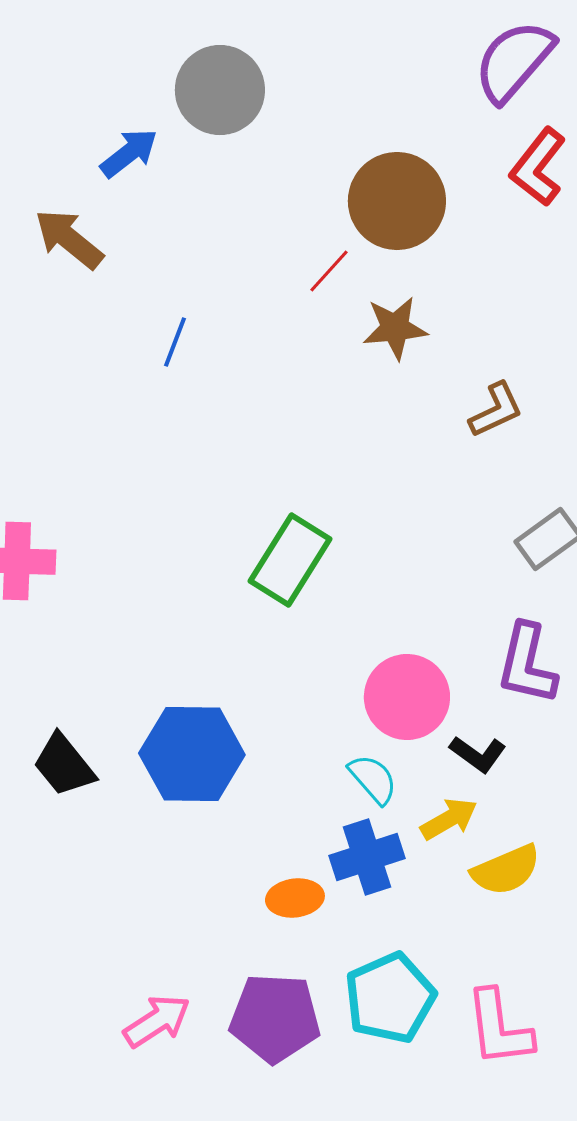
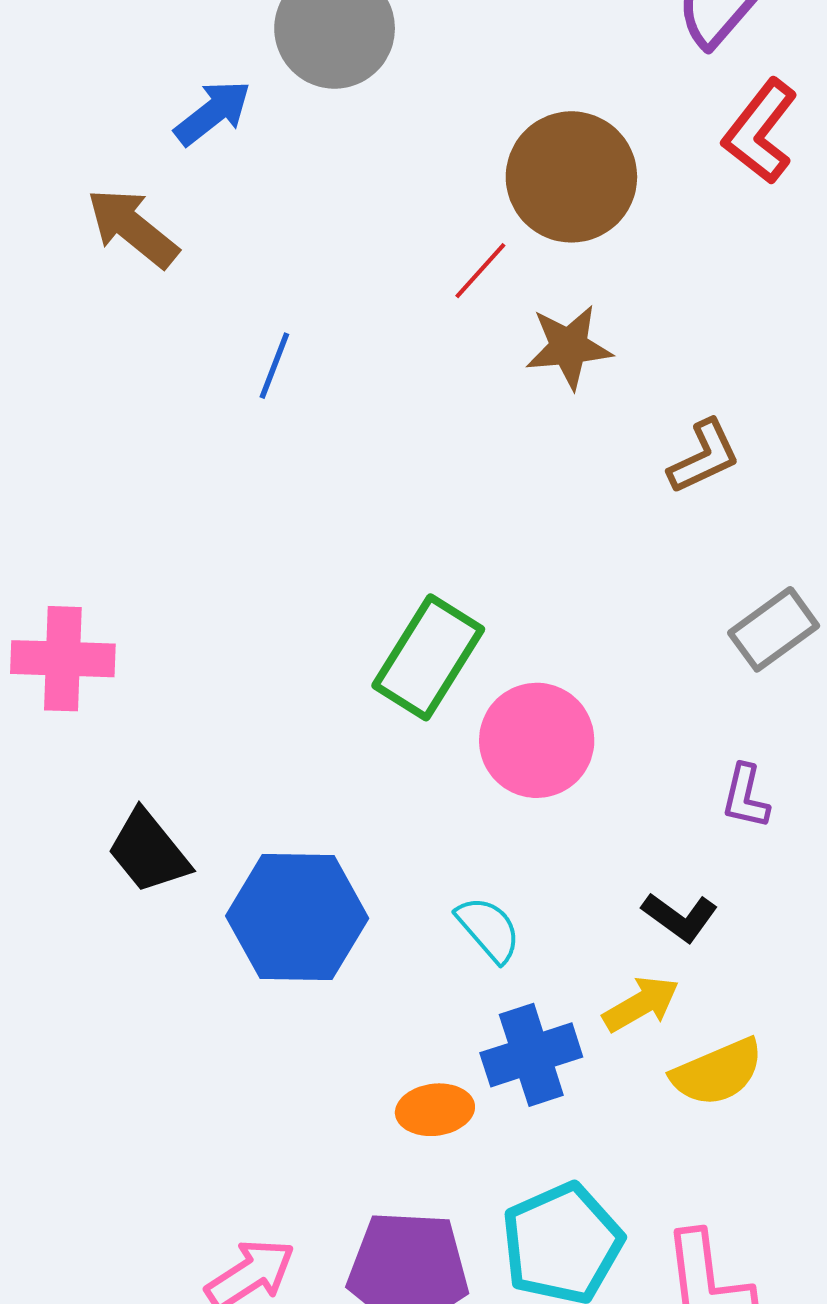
purple L-shape: (527, 664) -> (745, 797), size x0.6
pink circle: (407, 697) -> (537, 740), moved
black trapezoid: (64, 765) -> (149, 851), moved
cyan semicircle: (373, 779) -> (488, 929), moved

